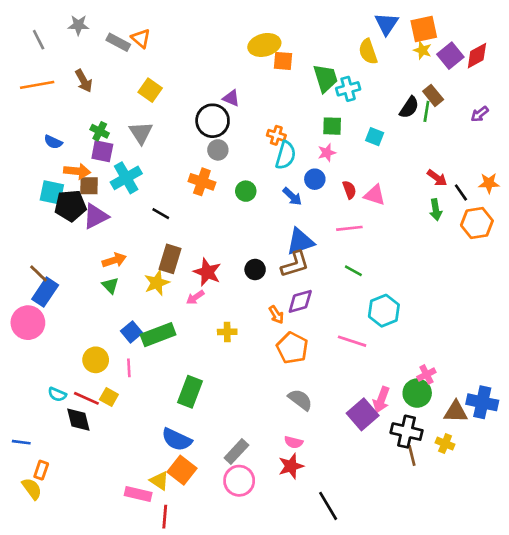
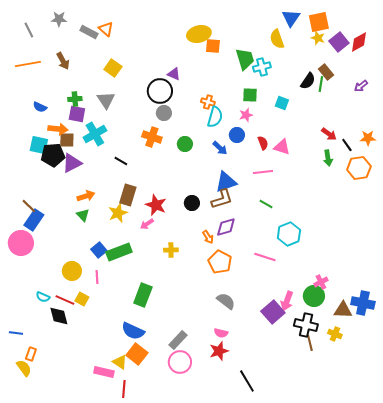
green cross: (100, 131) -> (75, 99), turned -32

